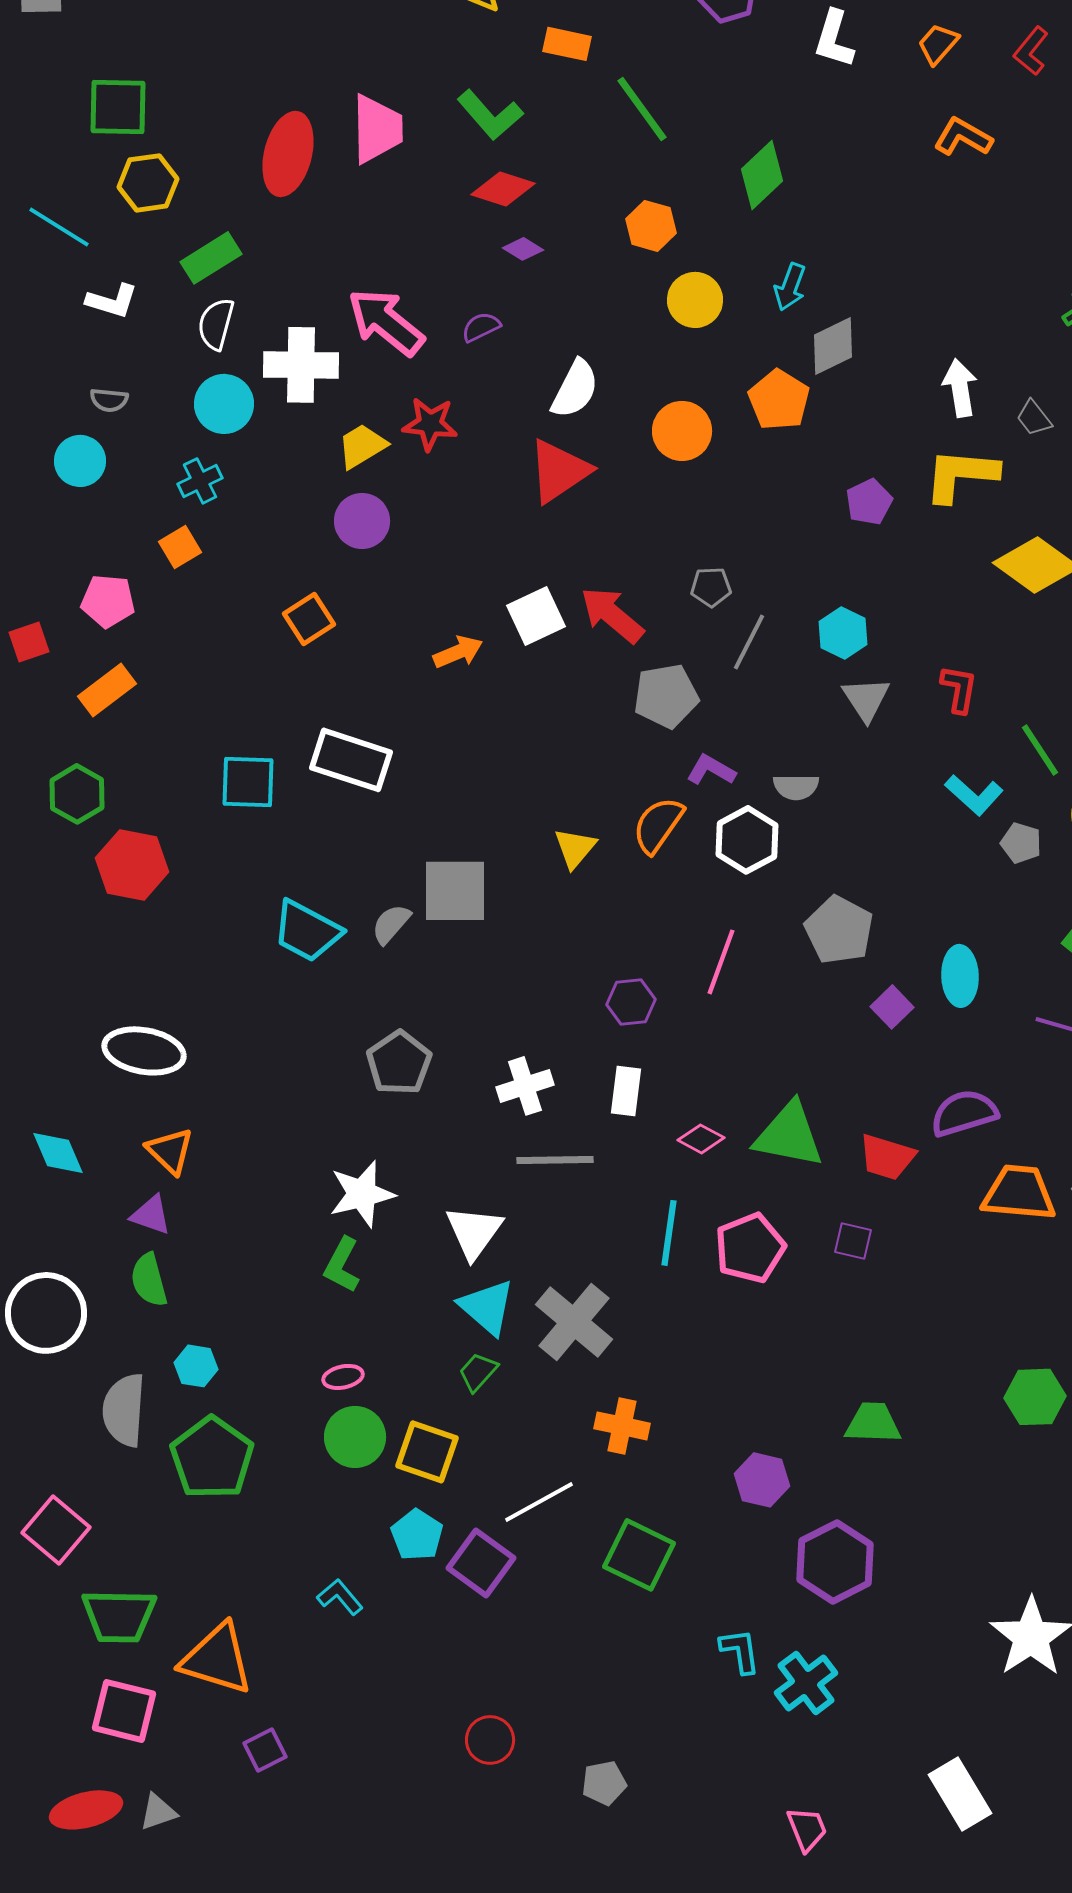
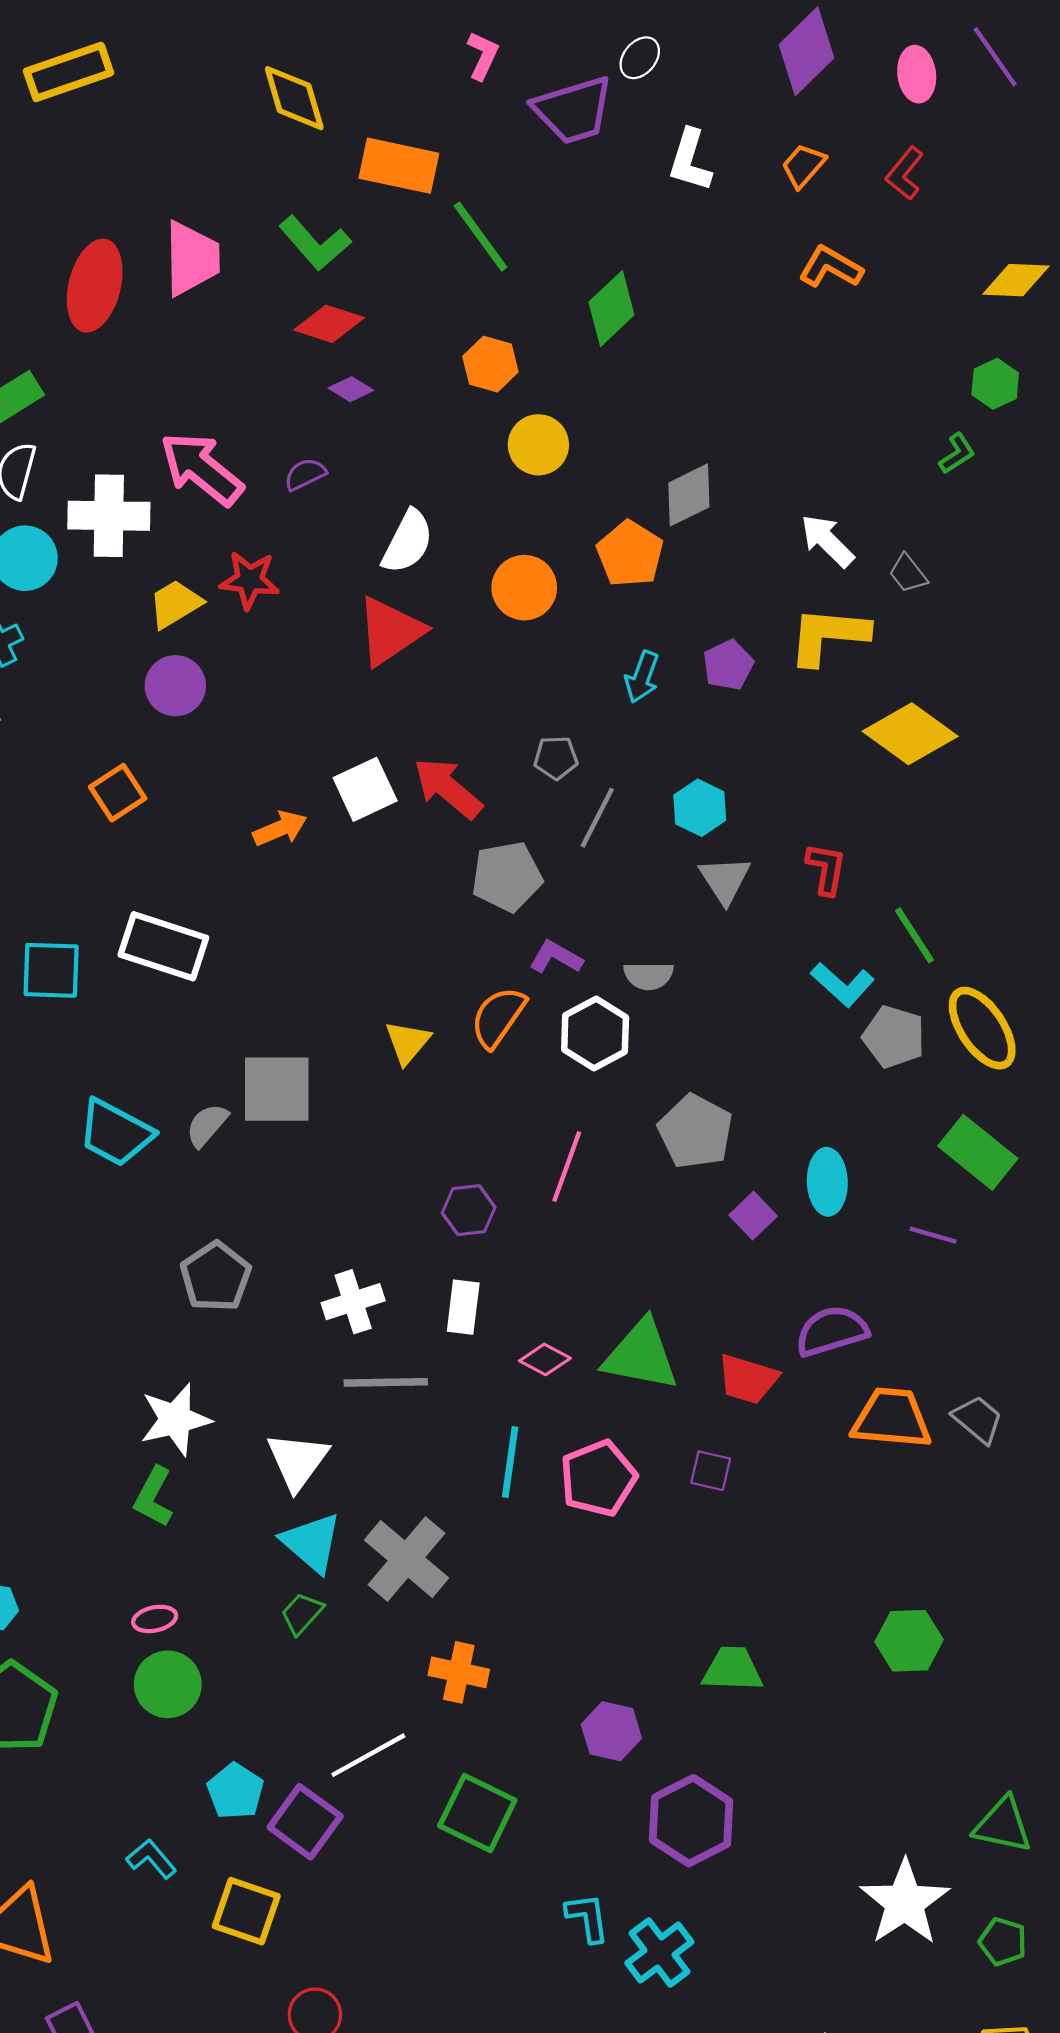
orange rectangle: (567, 44) -> (399, 166), size x1.5
cyan arrow: (790, 287) -> (642, 677), moved
white arrow: (960, 388) -> (827, 541), turned -36
gray pentagon: (1021, 843) -> (894, 1037), size x1.4
yellow square: (427, 1452) -> (246, 1911), moved

